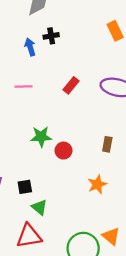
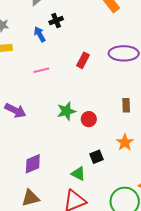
black square: (25, 187) -> (97, 157), moved

